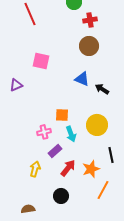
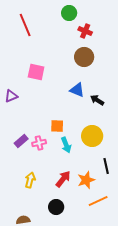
red cross: (90, 20) -> (85, 31), turned 32
purple rectangle: (55, 151) -> (21, 141), moved
orange line: (103, 190) -> (98, 201), turned 36

